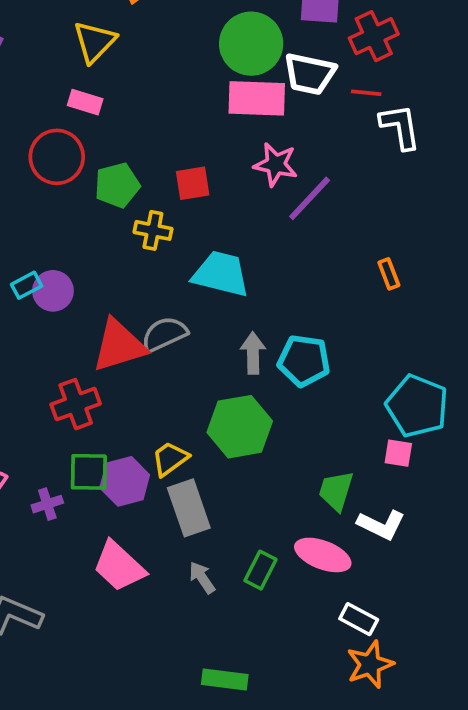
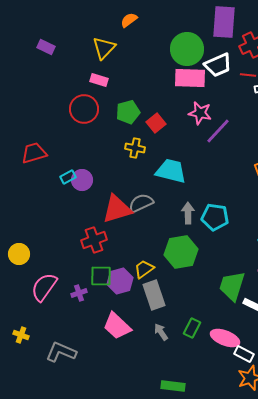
white trapezoid: (310, 74) -> (218, 65), turned -36
red square: (193, 183) -> (156, 123), turned -30
green pentagon: (117, 185) -> (128, 112), moved
green trapezoid: (336, 491) -> (232, 286), size x1.4
pink ellipse: (323, 555) -> (225, 338), moved

